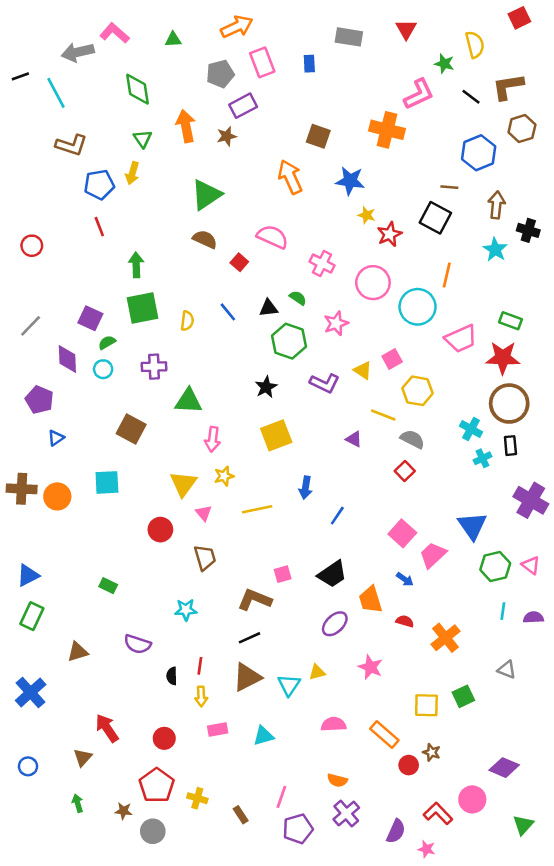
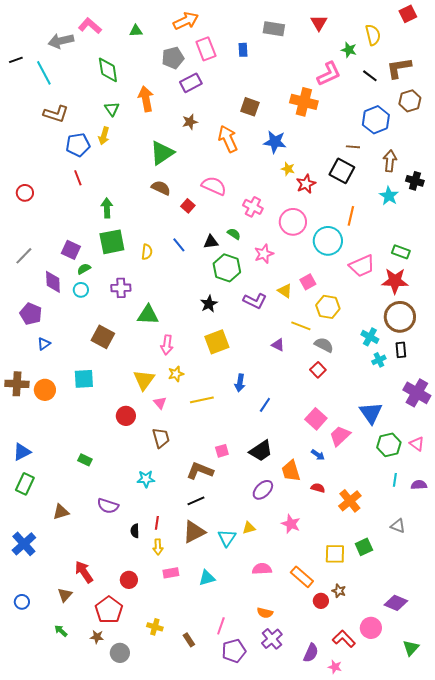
brown star: (227, 136) -> (190, 122), moved
red pentagon: (157, 785) -> (109, 610), moved
green arrow: (78, 803) -> (61, 631), turned -32

